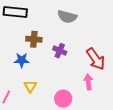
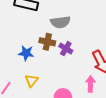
gray semicircle: (67, 17) -> (60, 22), moved, turned -30
brown cross: (34, 39) -> (47, 42), moved

